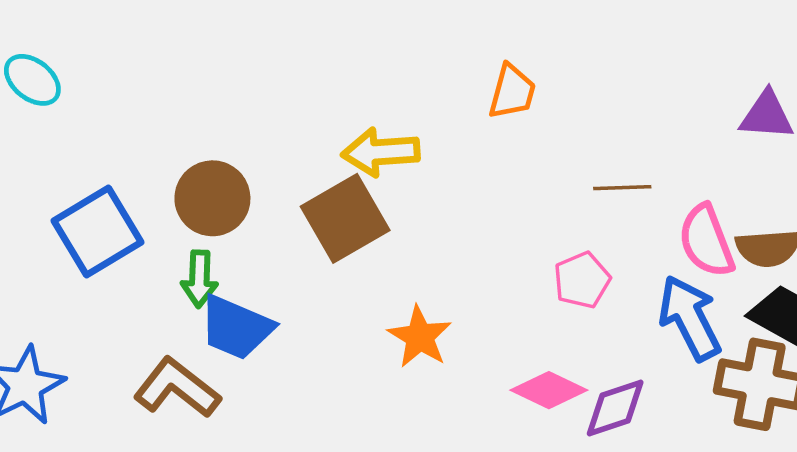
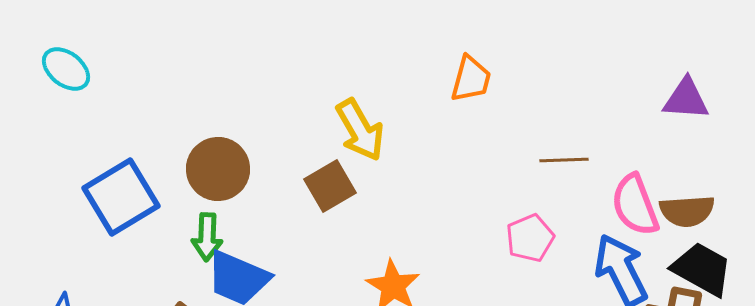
yellow arrow: (381, 152) -> (360, 130), turned -116
brown square: (345, 218) -> (330, 186), size x0.7

